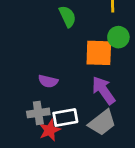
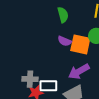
purple semicircle: (48, 81) -> (65, 41), moved
purple arrow: (104, 90) -> (79, 71), turned -95

